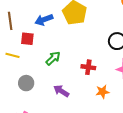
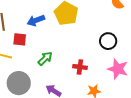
gray circle: (26, 83) -> (19, 83), size x1.5

